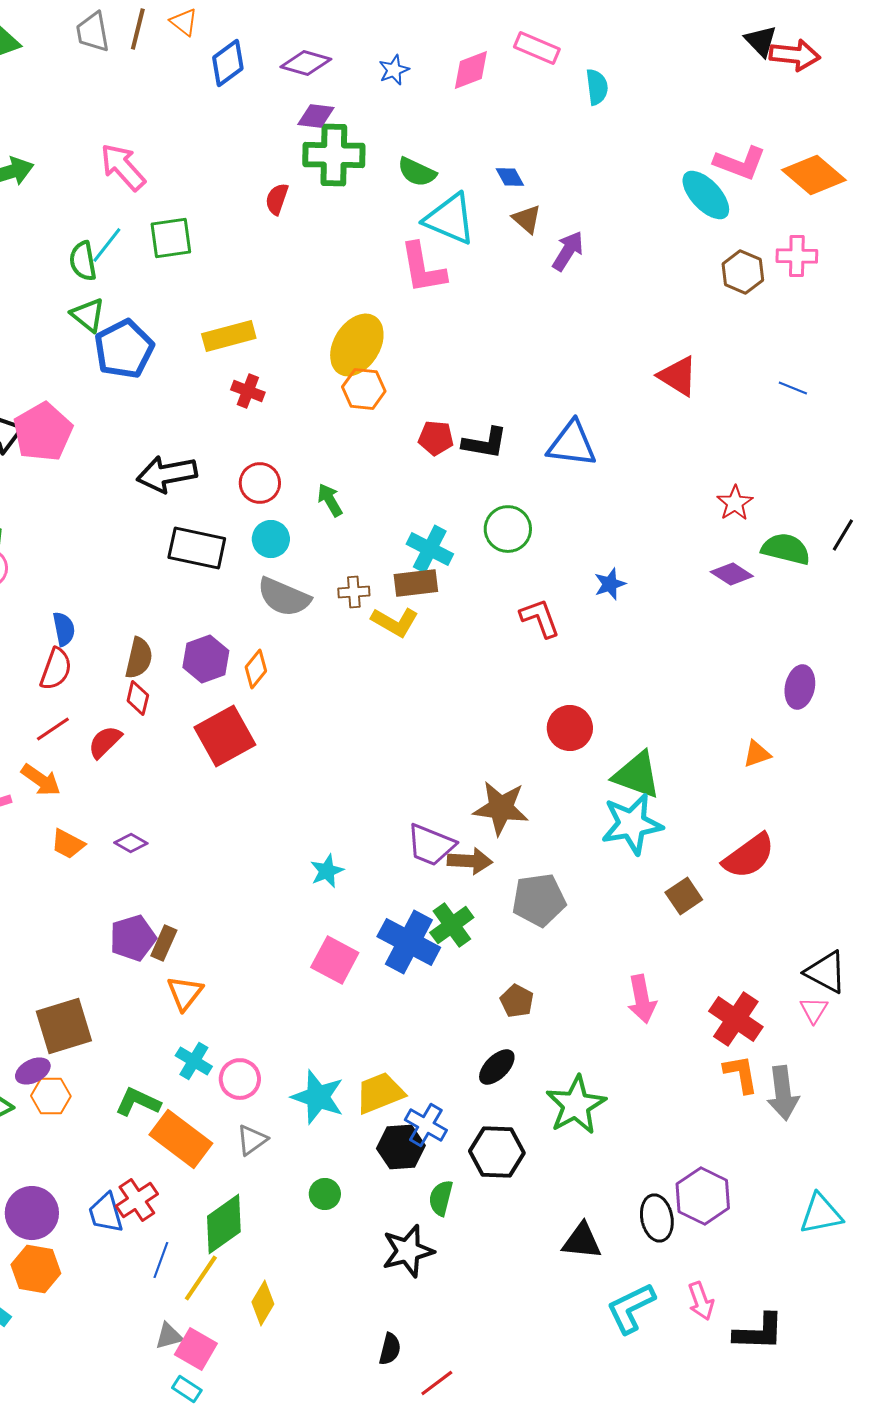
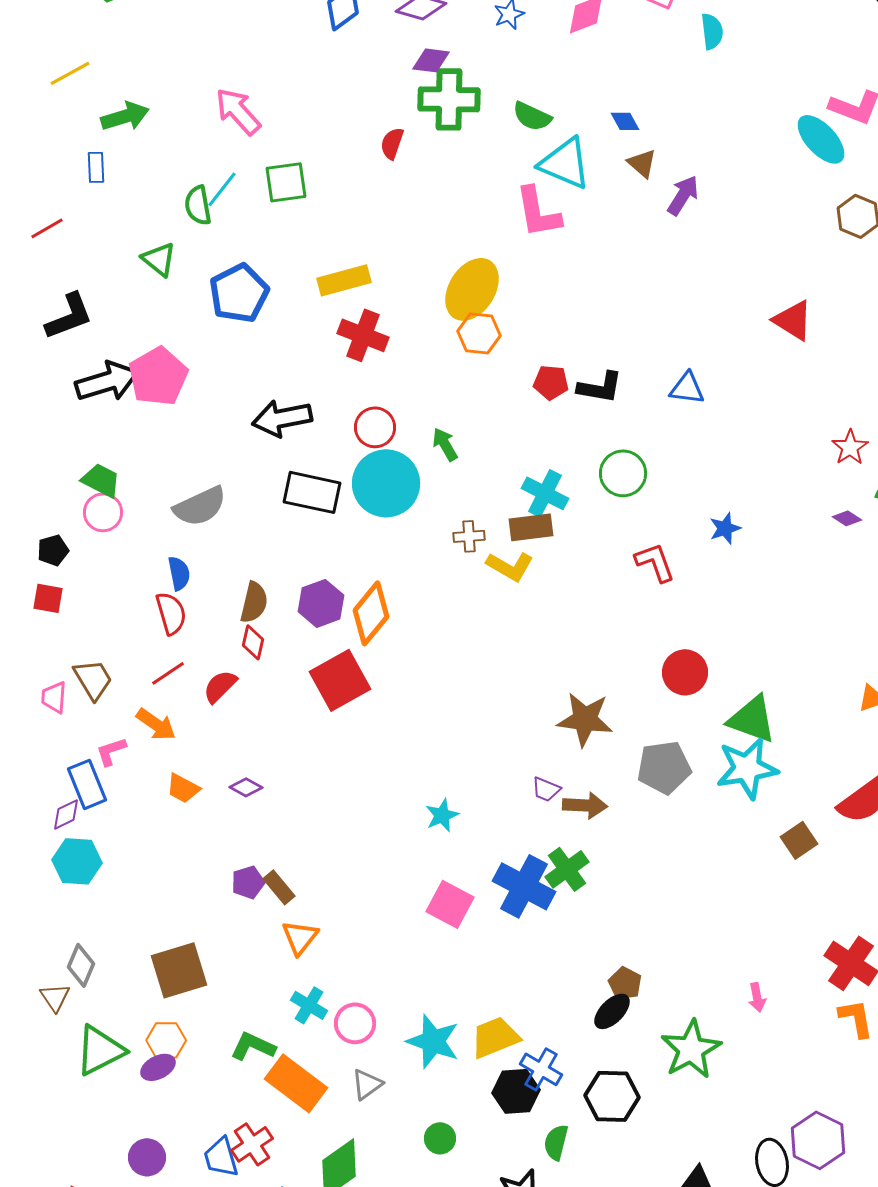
green triangle: (88, 315) -> (159, 259), moved
red cross: (248, 391) -> (363, 335), size x1.5
blue triangle: (572, 444) -> (687, 388), size x0.7
cyan circle: (271, 539) -> (386, 483), size x1.8
purple diamond: (732, 574) -> (847, 518), size x0.7
gray semicircle: (284, 597) -> (200, 506), moved, turned -48
red semicircle: (56, 669) -> (171, 613), turned -36
orange diamond: (256, 669) -> (371, 613), size x1.6
brown star: (501, 808) -> (585, 719), moved
purple trapezoid: (431, 845) -> (546, 789), size x0.6
gray pentagon: (539, 900) -> (664, 767), moved
purple pentagon: (133, 938) -> (248, 882), size x0.7
brown rectangle: (164, 943) -> (279, 887), turned -64
pink arrow: (642, 999) -> (757, 997), moved, size x0.6
brown pentagon: (517, 1001) -> (625, 983), moved
purple ellipse: (33, 1071) -> (158, 1067), moved
purple circle: (32, 1213) -> (147, 1157), size x0.7

